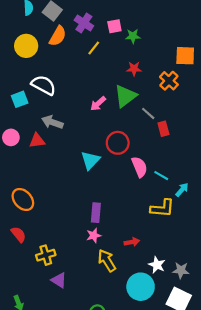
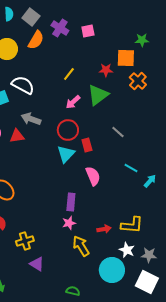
green star: (133, 36) -> (142, 40), moved
yellow line: (94, 48) -> (69, 74), moved
orange square: (185, 56) -> (126, 58), moved
gray line: (148, 113) -> (118, 132), moved
red rectangle: (163, 129) -> (87, 145), moved
red circle: (118, 143) -> (68, 130), moved
pink semicircle: (139, 167) -> (93, 176), moved
yellow L-shape: (162, 208) -> (132, 225), moved

